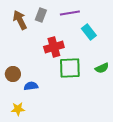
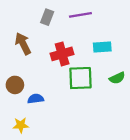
brown arrow: (20, 20) -> (23, 44), moved
cyan rectangle: (89, 32) -> (102, 47), moved, turned -56

